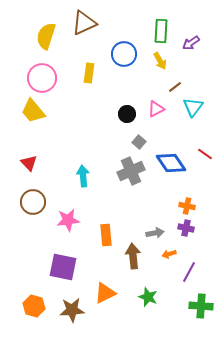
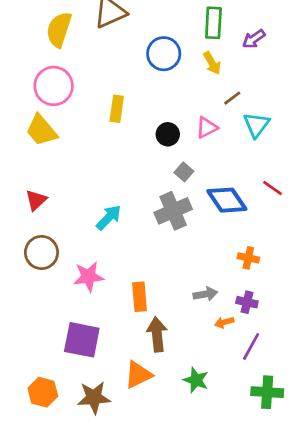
yellow rectangle: (89, 73) -> (117, 109), moved
red triangle: (29, 163) -> (36, 200), turned 30
cyan arrow: (83, 176) -> (109, 218), turned 50
purple cross: (186, 228) -> (247, 302), moved
brown arrow: (133, 256) -> (157, 334), moved

